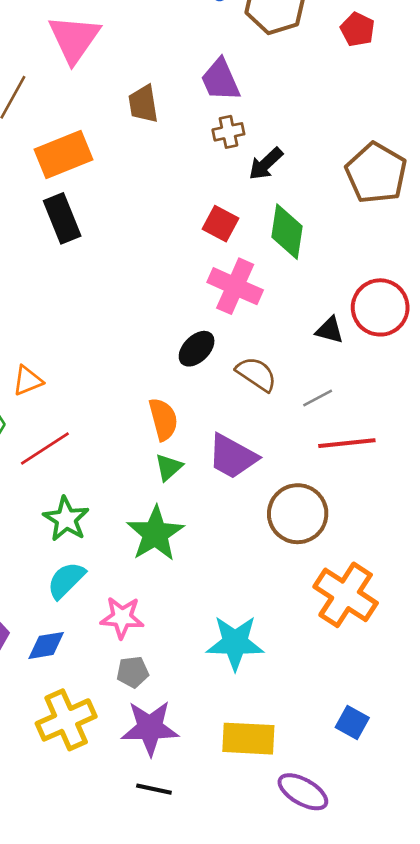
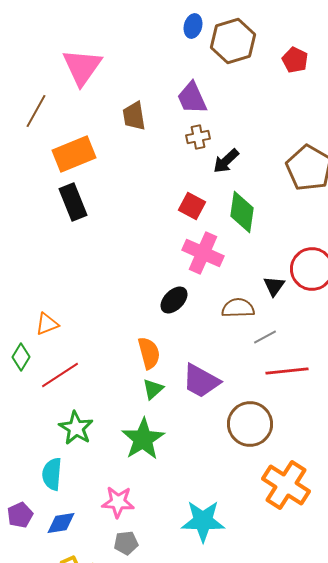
black triangle: (330, 330) -> (274, 286), turned 50
brown semicircle: (256, 374) -> (238, 308), moved, turned -36
cyan semicircle: (66, 580) -> (52, 474), moved, turned -40

